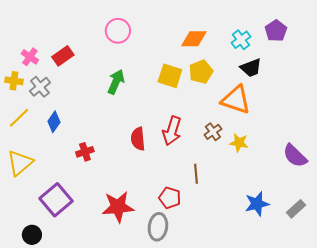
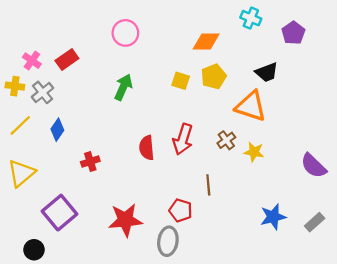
cyan cross: (241, 40) -> (251, 18), moved, turned -30
yellow square: (170, 76) -> (181, 81), size x0.7

